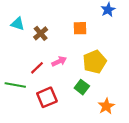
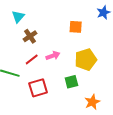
cyan triangle: (18, 24) -> (18, 17), turned 48
brown cross: (41, 33) -> (30, 36), moved
green square: (82, 87) -> (71, 82), turned 32

